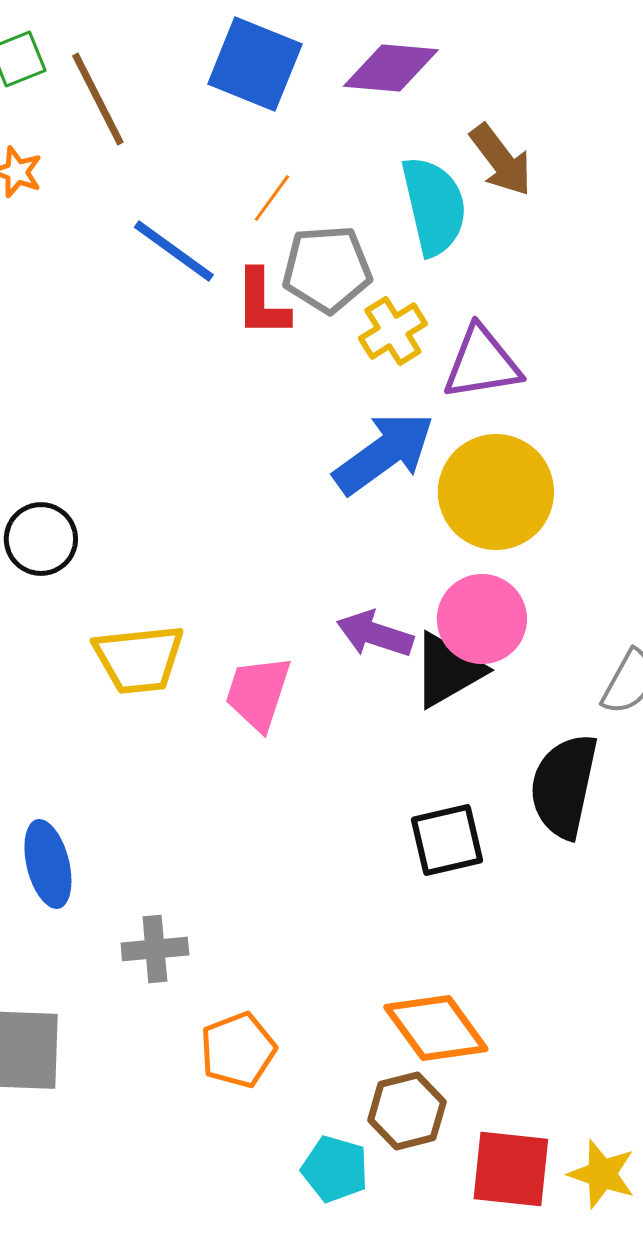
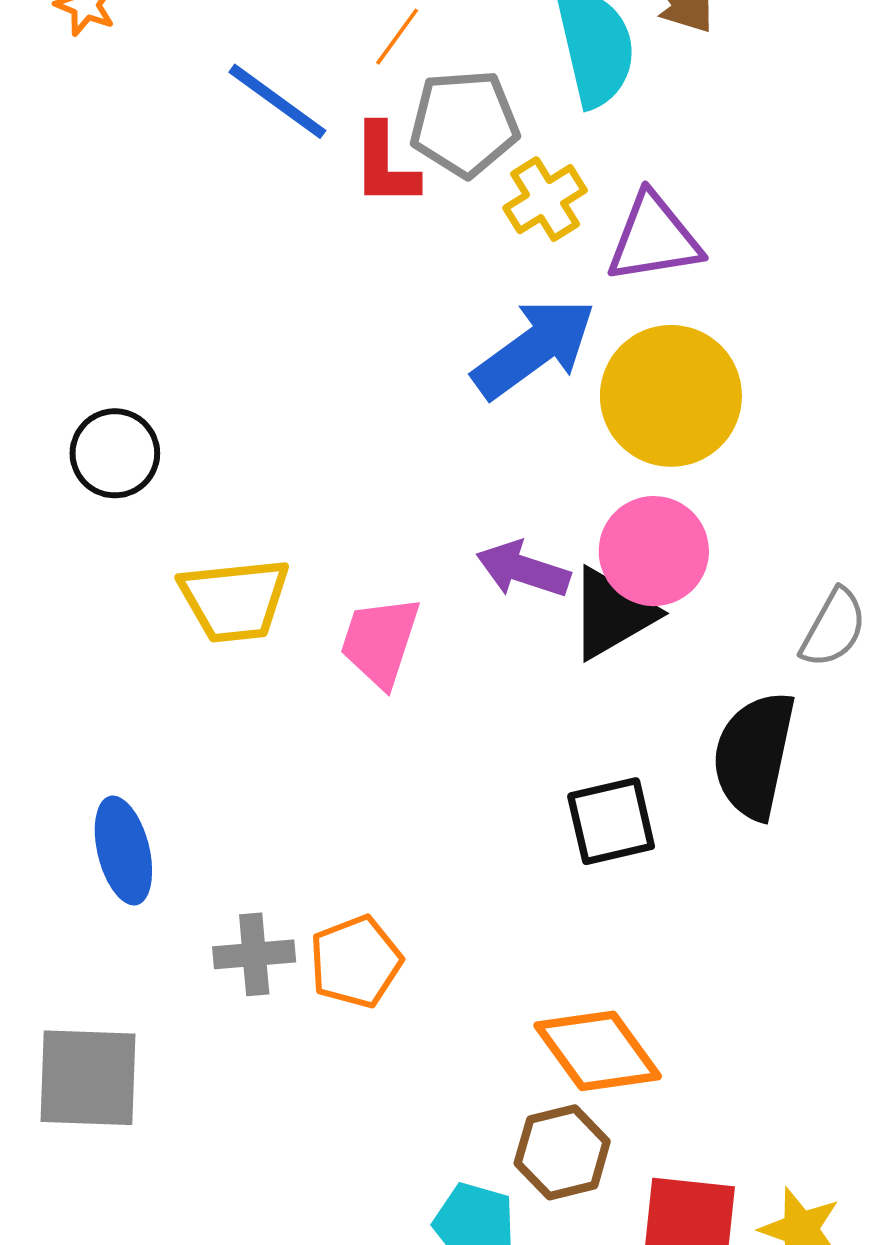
orange pentagon: (238, 1050) -> (356, 962), moved

